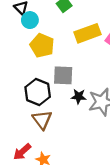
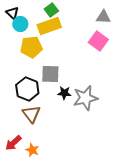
yellow rectangle: (87, 33) -> (49, 26), moved
yellow pentagon: (42, 45) -> (31, 47), turned -30

